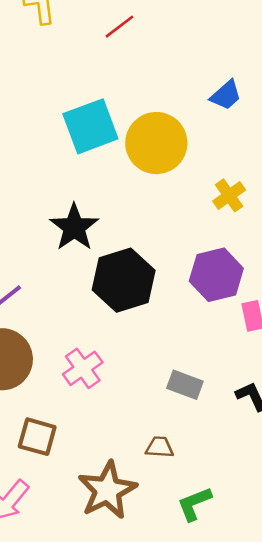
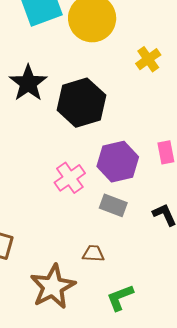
purple hexagon: (216, 275) -> (118, 162), moved
black hexagon: (124, 280) -> (81, 103), moved
pink cross: (83, 368) -> (70, 178), moved

